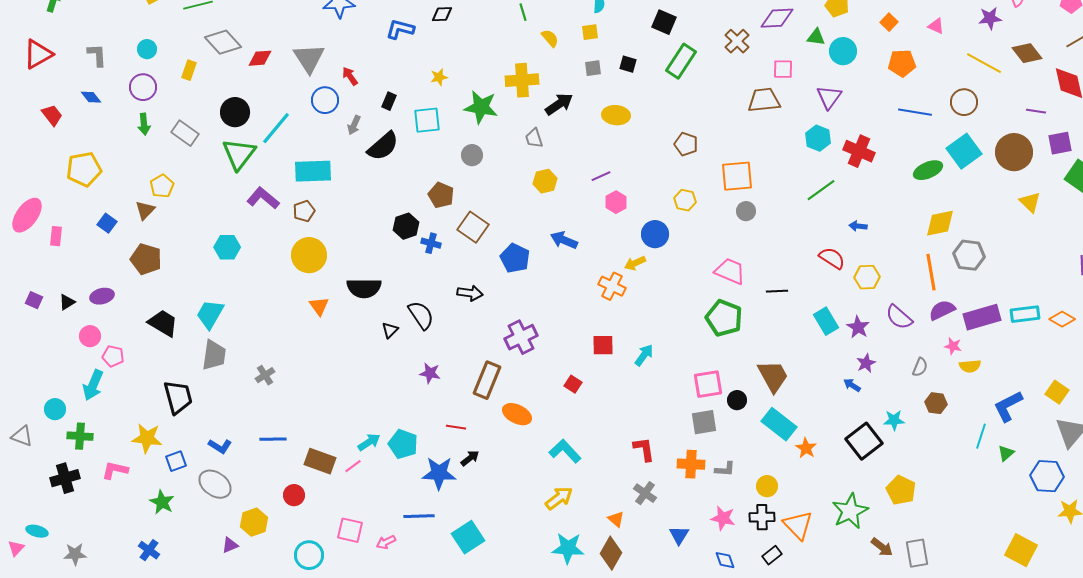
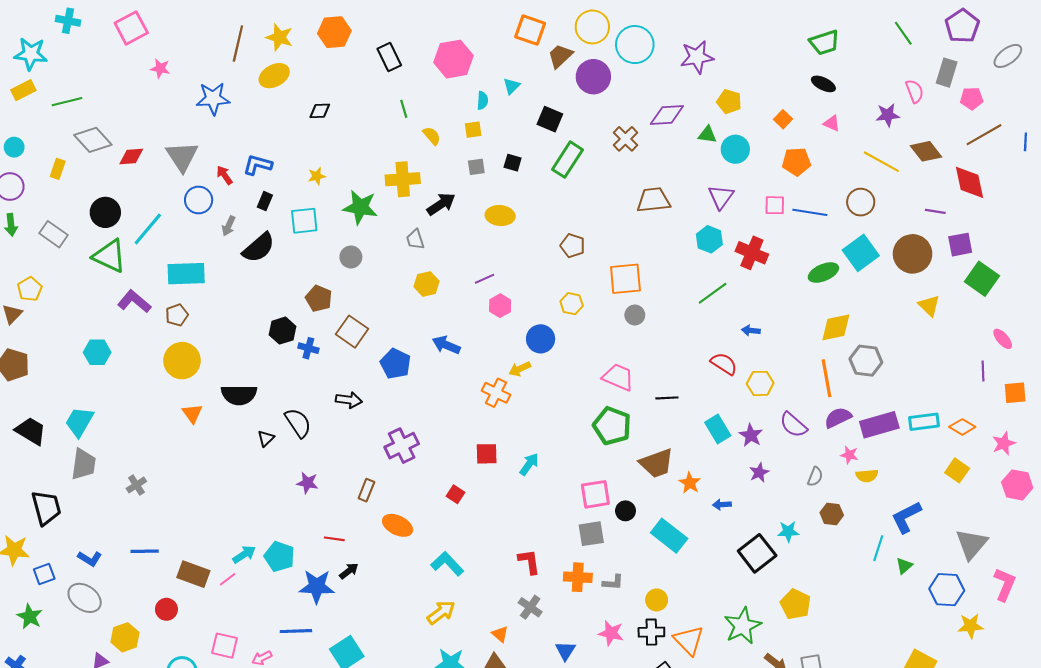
blue L-shape: (400, 29) -> (258, 165), moved
pink square: (783, 69) -> (775, 205), moved
green triangle: (239, 154) -> (109, 256), turned -42
brown trapezoid: (773, 376) -> (657, 463), moved, turned 99
brown rectangle: (487, 380) -> (366, 490), size x0.6
blue arrow: (852, 385) -> (722, 505), moved, turned -36
yellow square: (1057, 392) -> (957, 470), moved
orange star: (806, 448) -> (690, 483), moved

